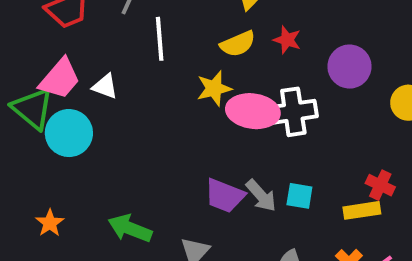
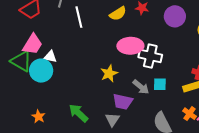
white triangle: (105, 86) -> (50, 57), moved
yellow star: (214, 88) -> (109, 73), moved
white cross: (293, 112) -> (150, 56), moved, turned 30
purple trapezoid: (225, 196) -> (123, 102), moved
green arrow: (130, 228) -> (79, 113), turned 30

